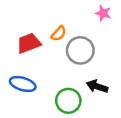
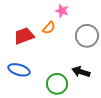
pink star: (103, 13) -> (62, 11), moved
gray circle: (80, 50) -> (87, 36), moved

